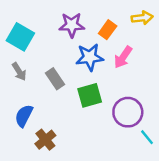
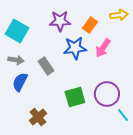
gray arrow: (19, 72) -> (16, 60), turned -49
green square: (90, 95) -> (75, 97), moved
blue semicircle: (24, 116) -> (20, 82), moved

